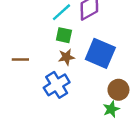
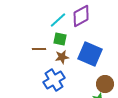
brown line: (20, 59) -> (39, 49), moved

